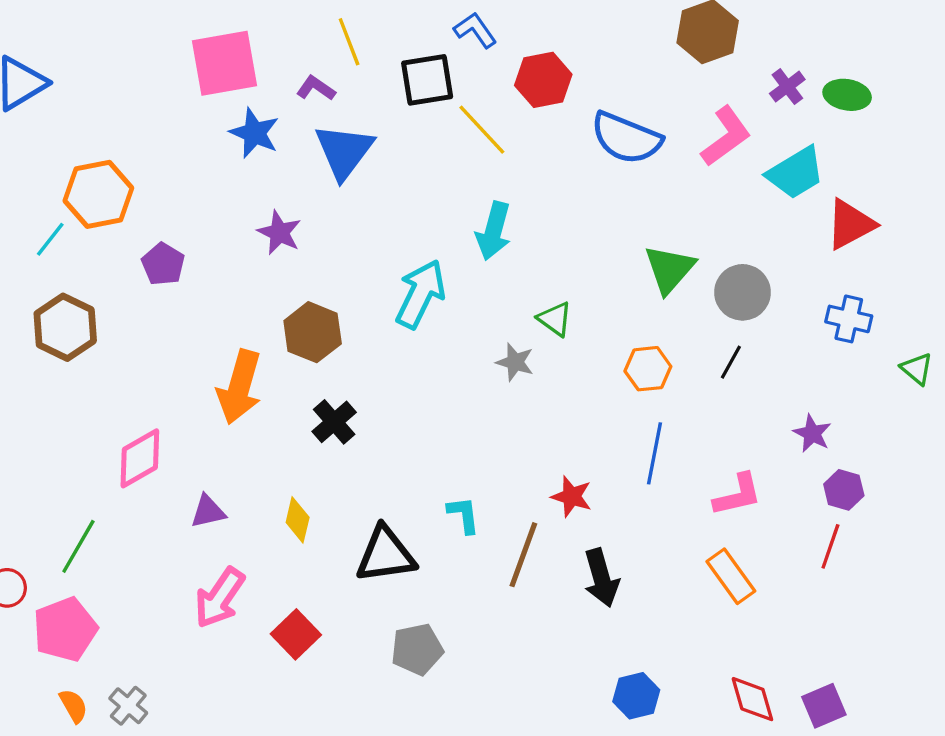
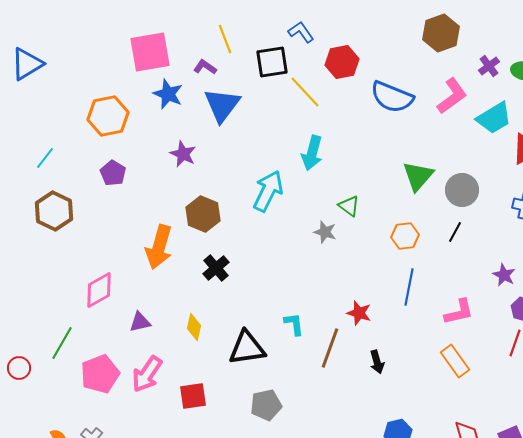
orange hexagon: (98, 194) -> (108, 116), moved
black arrow: (601, 578) -> (377, 362), size x0.7
pink pentagon: (65, 629) -> (100, 374), moved
red square: (296, 634) -> (193, 396), turned 36

